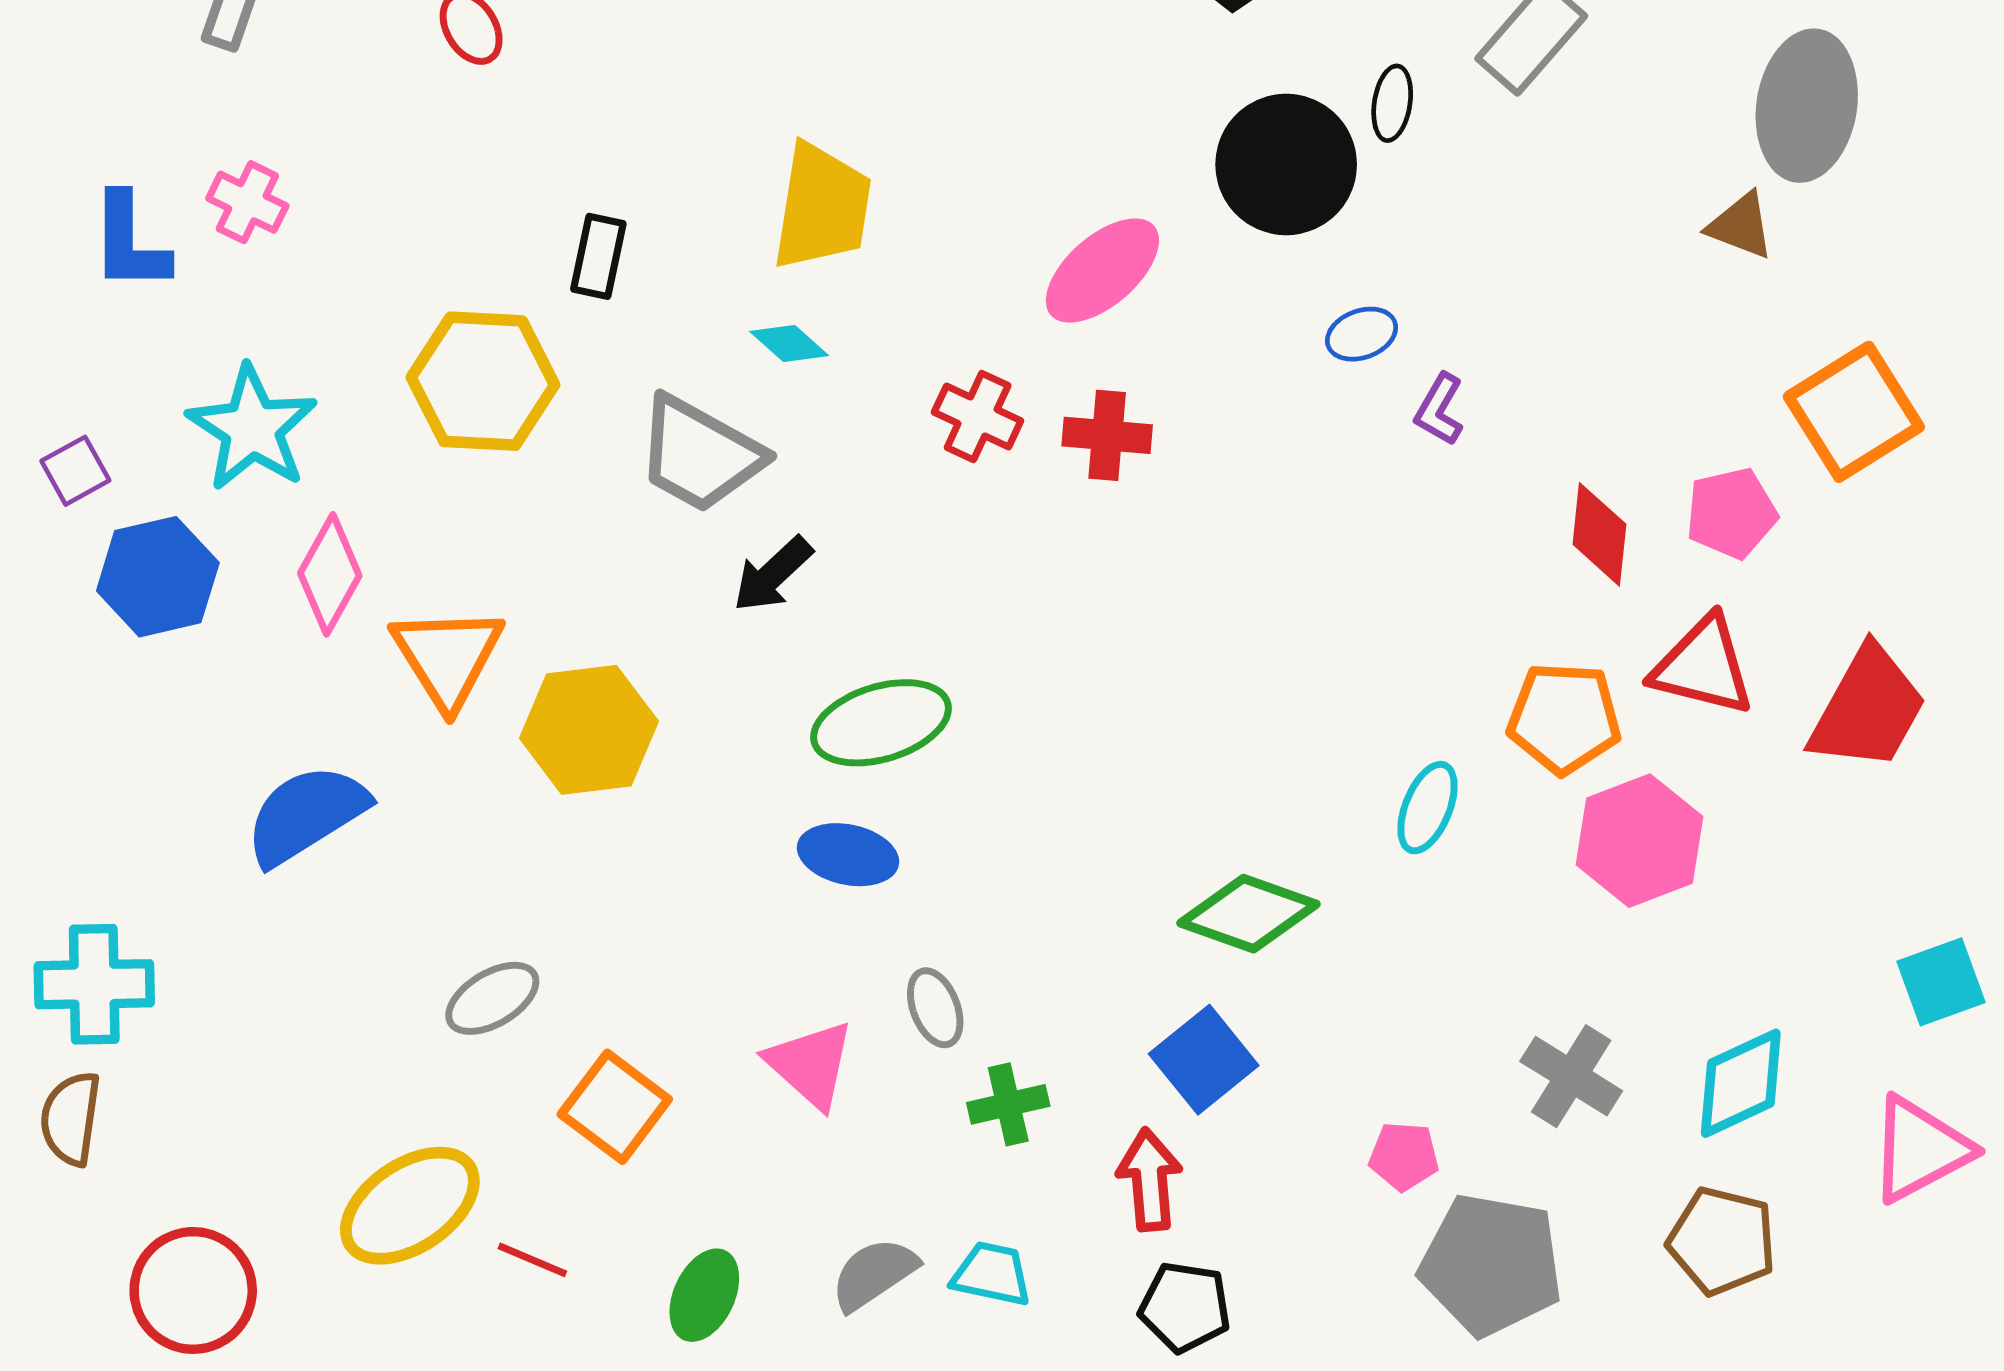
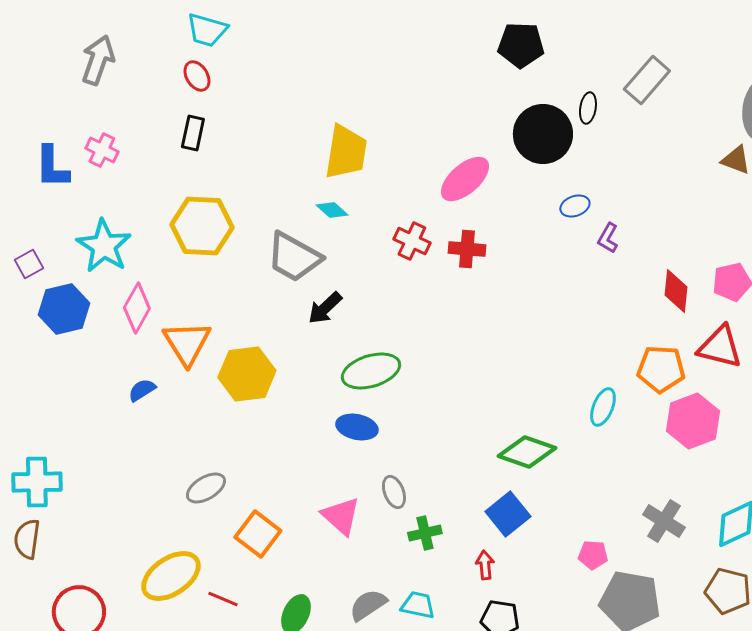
black rectangle: (598, 256) -> (193, 133), moved
blue semicircle: (306, 815) -> (142, 390), moved, size x0.5
red arrow: (1150, 1180) -> (485, 565), size x0.7

